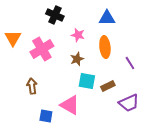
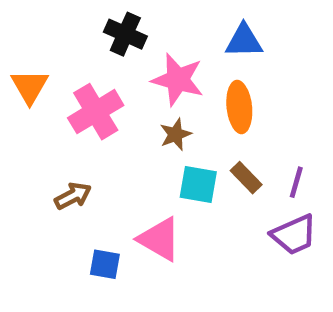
pink star: (78, 35) -> (178, 80), size x1.6
purple line: (130, 63) -> (296, 182), moved, turned 48
brown arrow: (32, 86) -> (73, 196), turned 70
brown rectangle: (108, 86) -> (246, 178), moved, turned 72

